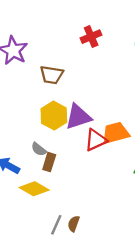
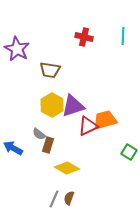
red cross: (91, 37) -> (84, 37), turned 36
yellow diamond: (34, 189) -> (67, 168), moved

